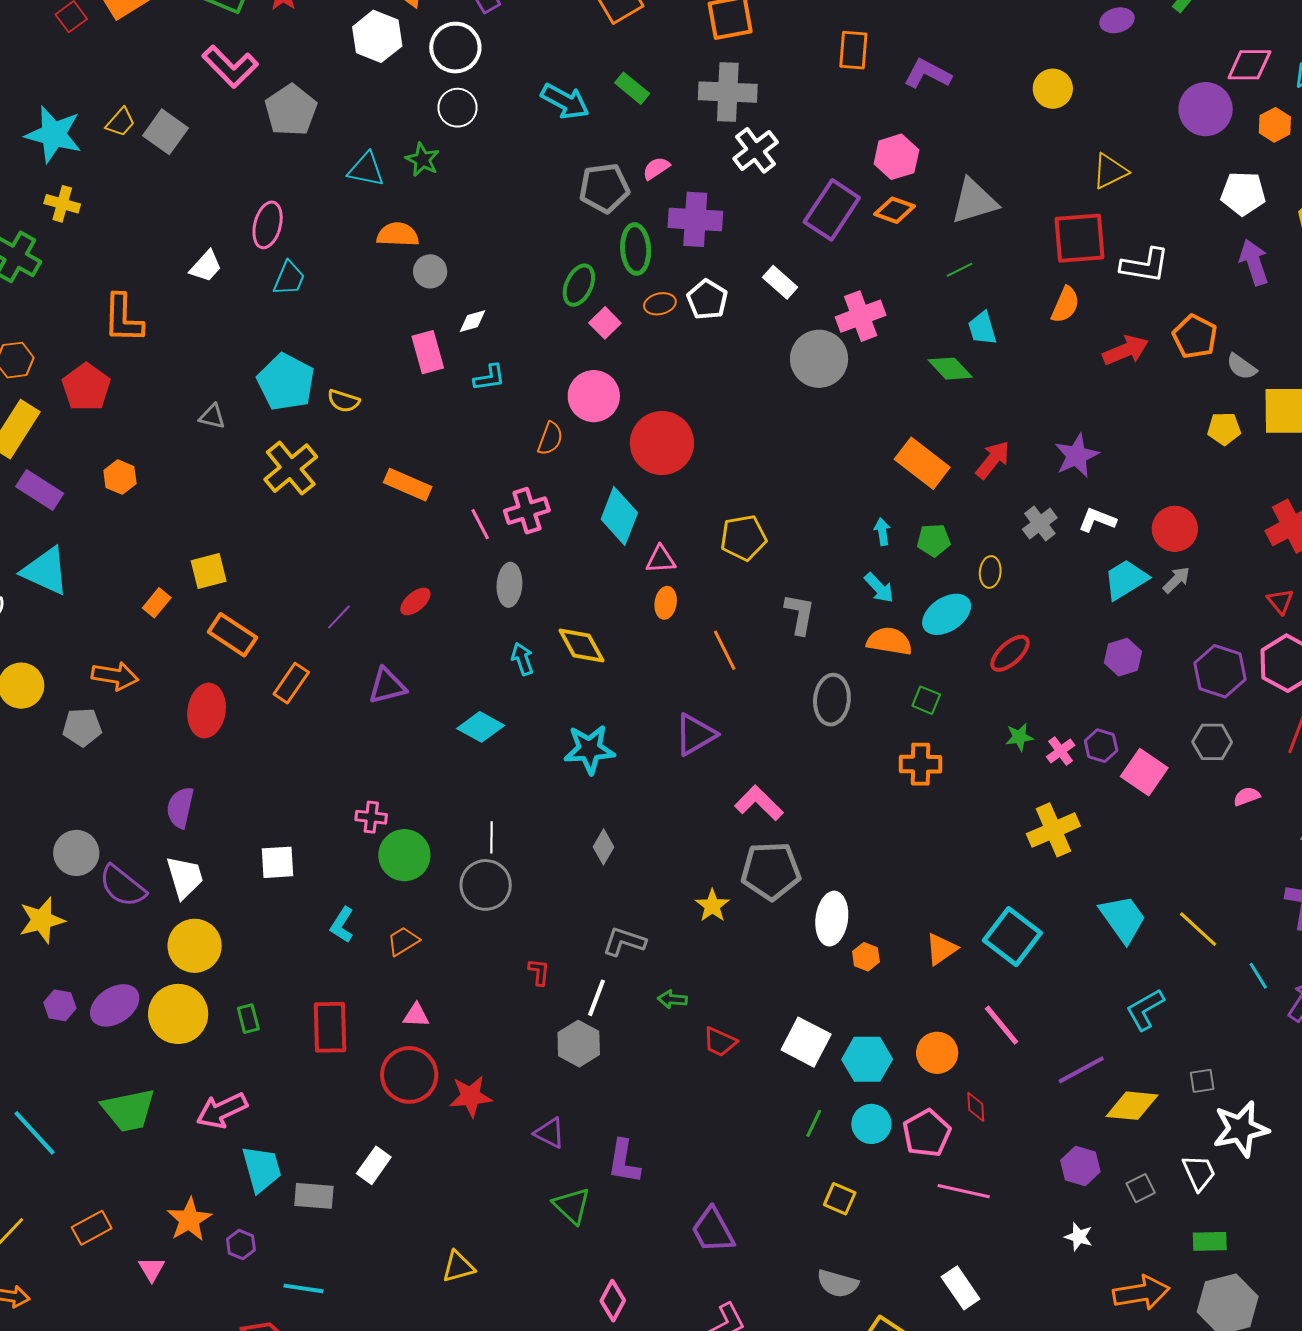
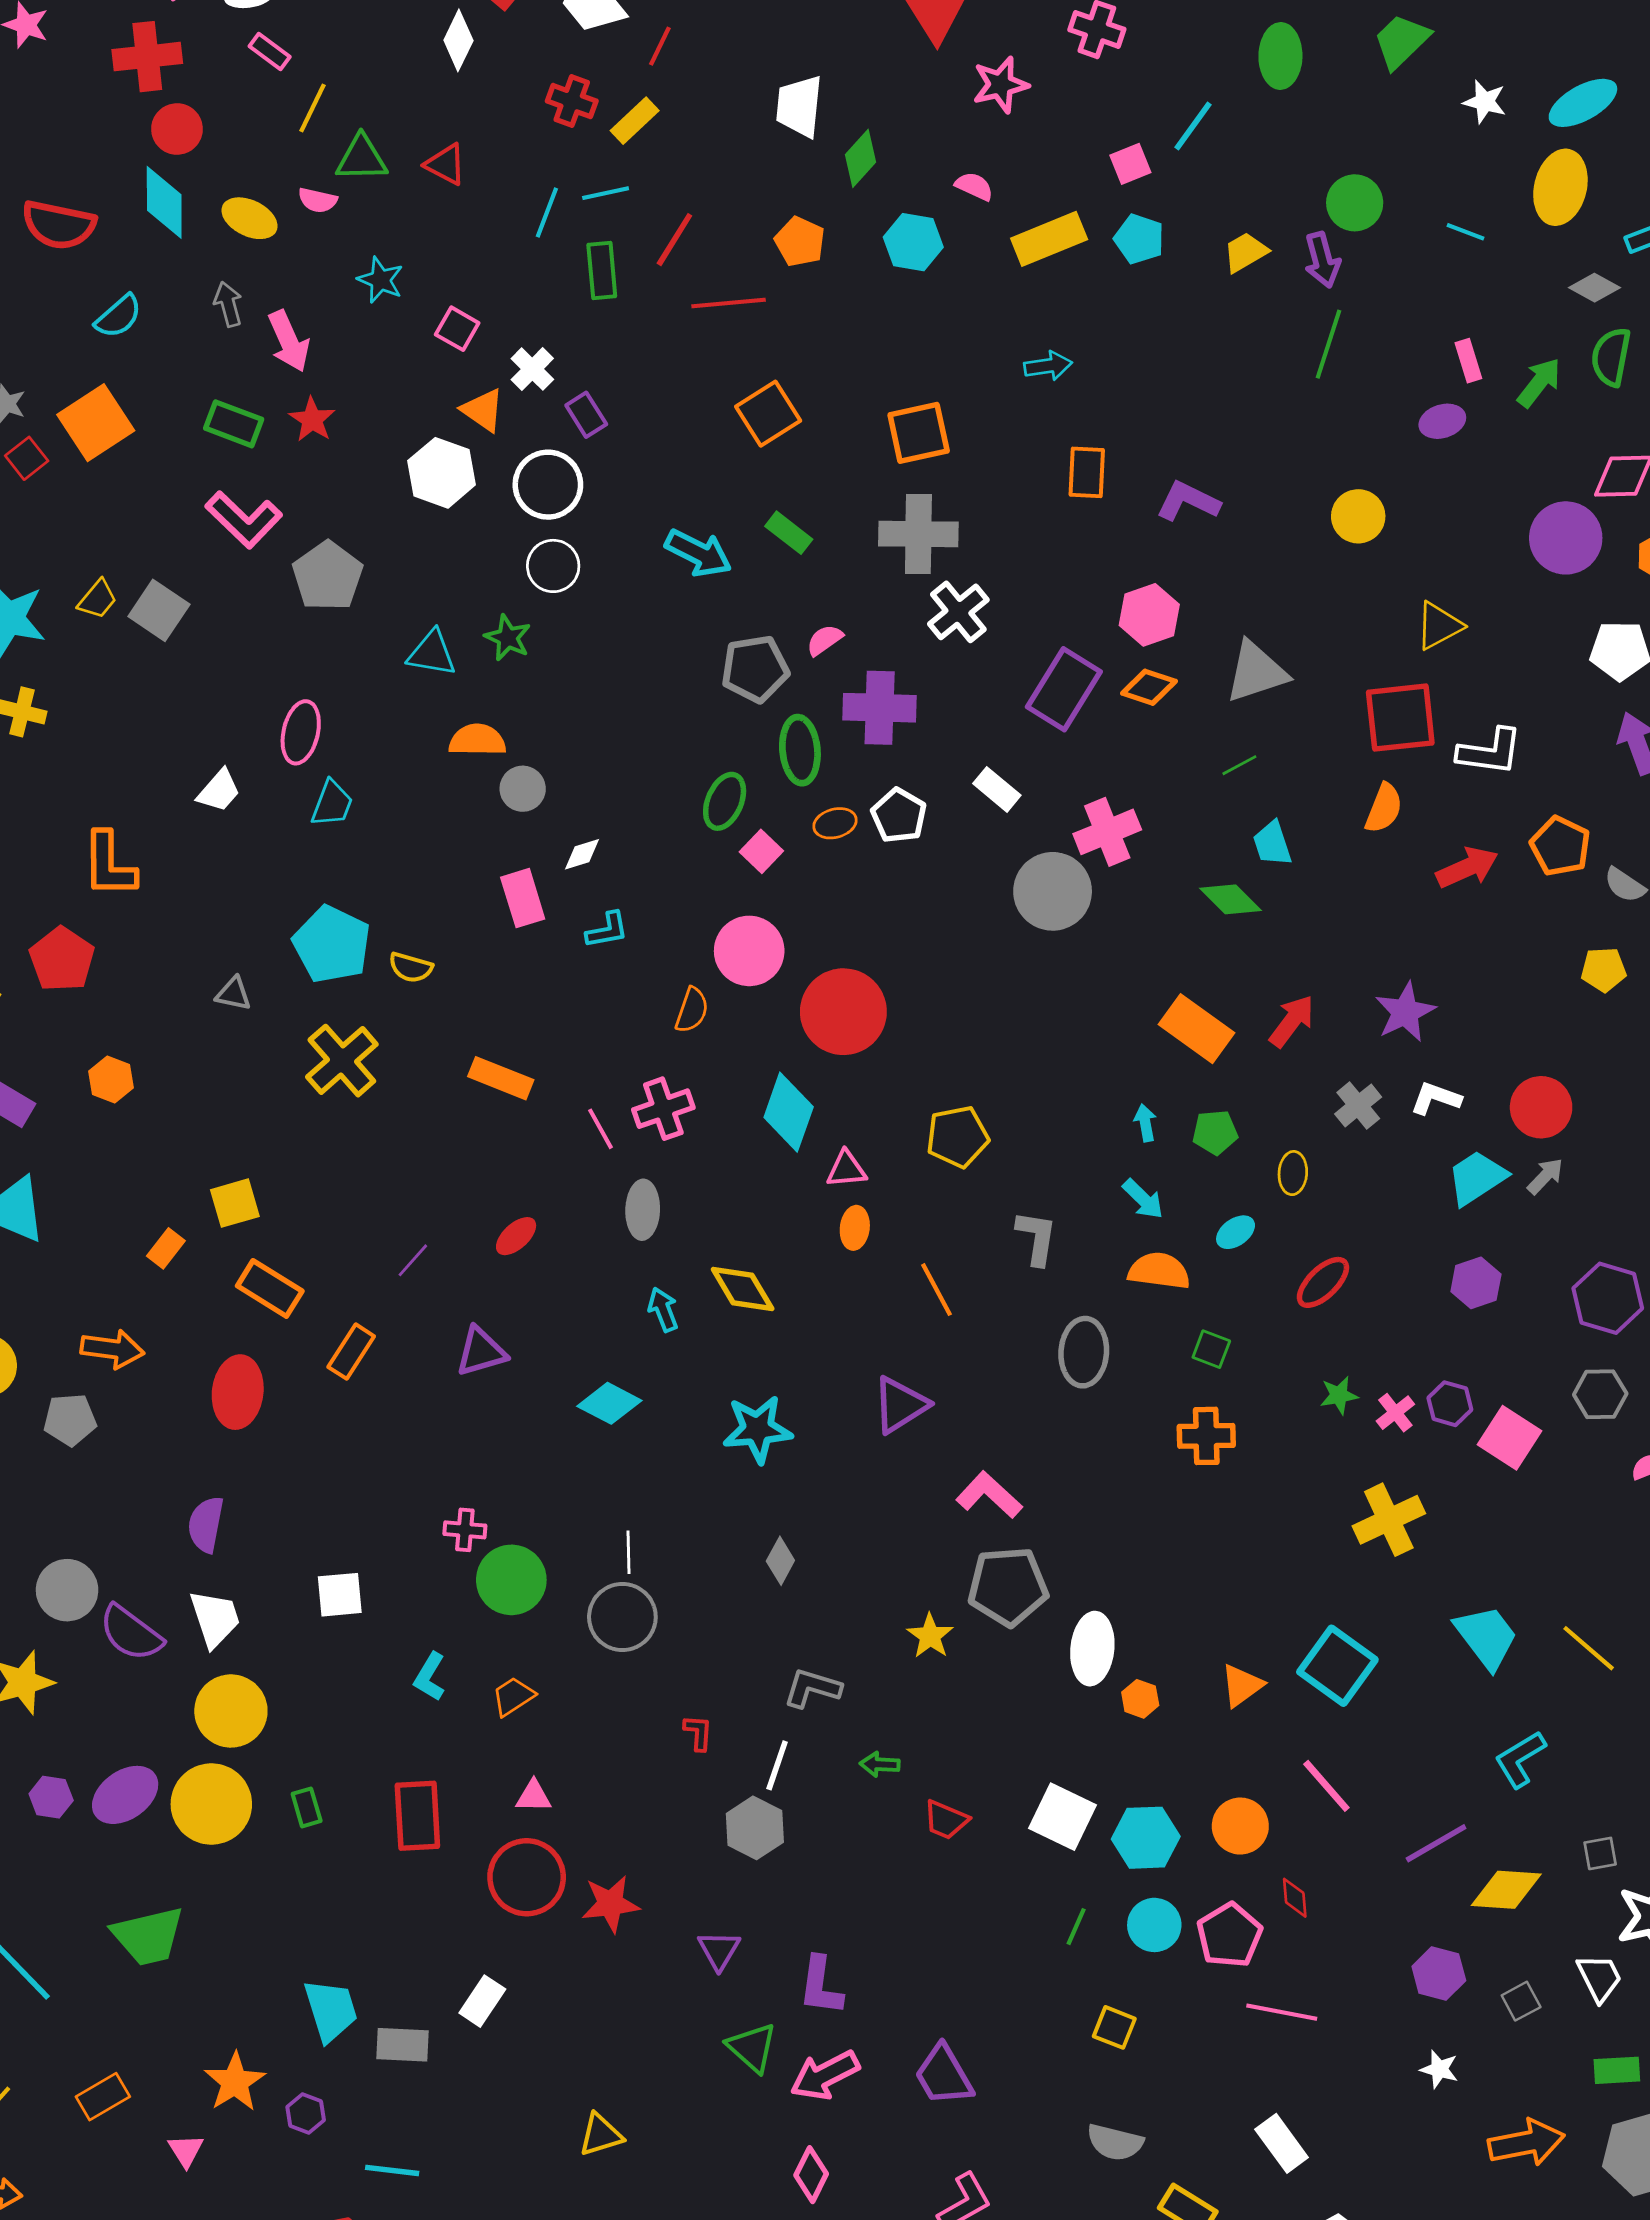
cyan ellipse: (947, 614) -> (1236, 1232), size x0.6
pink arrow: (222, 1111) -> (825, 2075), moved
purple triangle: (550, 1133) -> (719, 1950), turned 36

